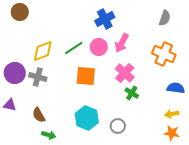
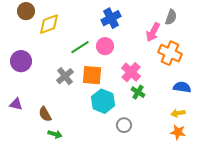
pink arrow: (122, 43) -> (153, 32), moved
yellow diamond: (43, 51) -> (49, 24), moved
purple circle: (15, 73) -> (21, 61), moved
gray cross: (38, 77) -> (65, 76), moved, turned 36
cyan hexagon: (87, 118) -> (103, 101), moved

